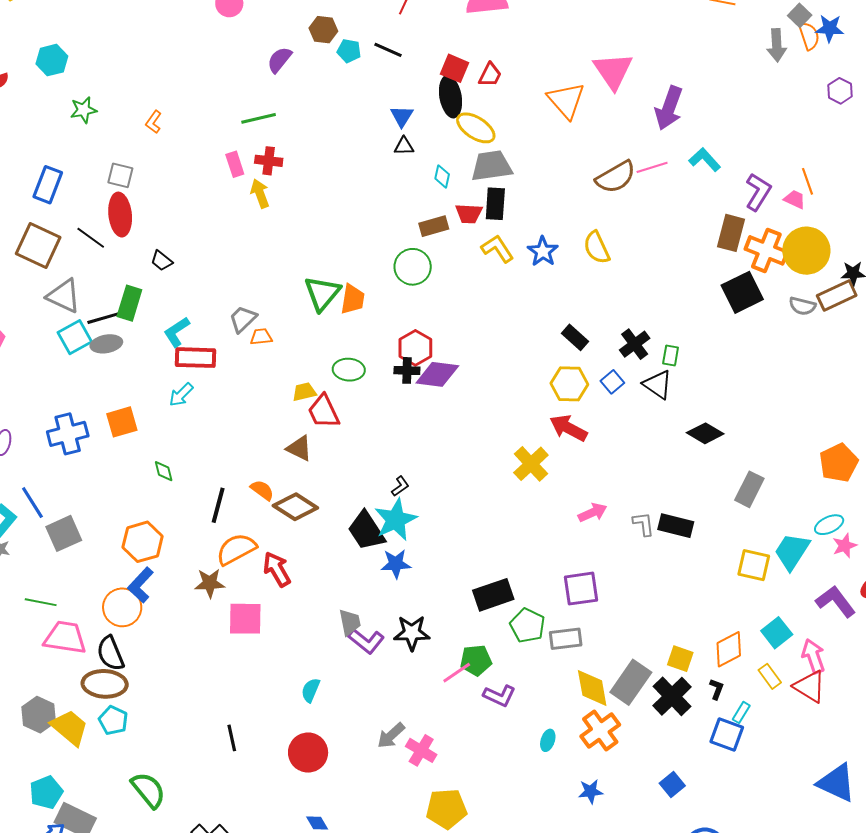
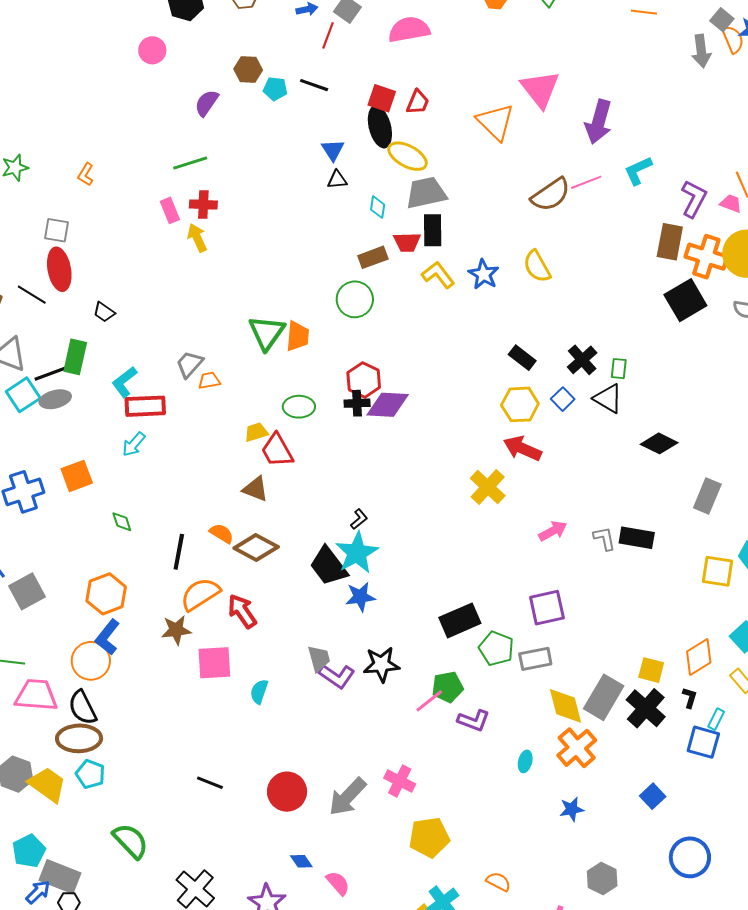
cyan L-shape: (705, 160) -> (638, 171), turned -68
cyan semicircle: (311, 690) -> (259, 692), moved
gray arrow: (391, 736) -> (347, 797), moved, size x1.4
black line: (232, 738) -> (210, 783), turned -52

